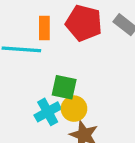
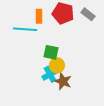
cyan cross: (48, 112) -> (50, 74), moved

